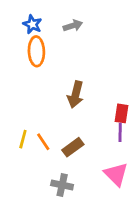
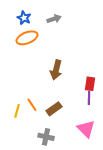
orange ellipse: (36, 51) -> (27, 38), turned 70
yellow line: (23, 139) -> (17, 111), moved

